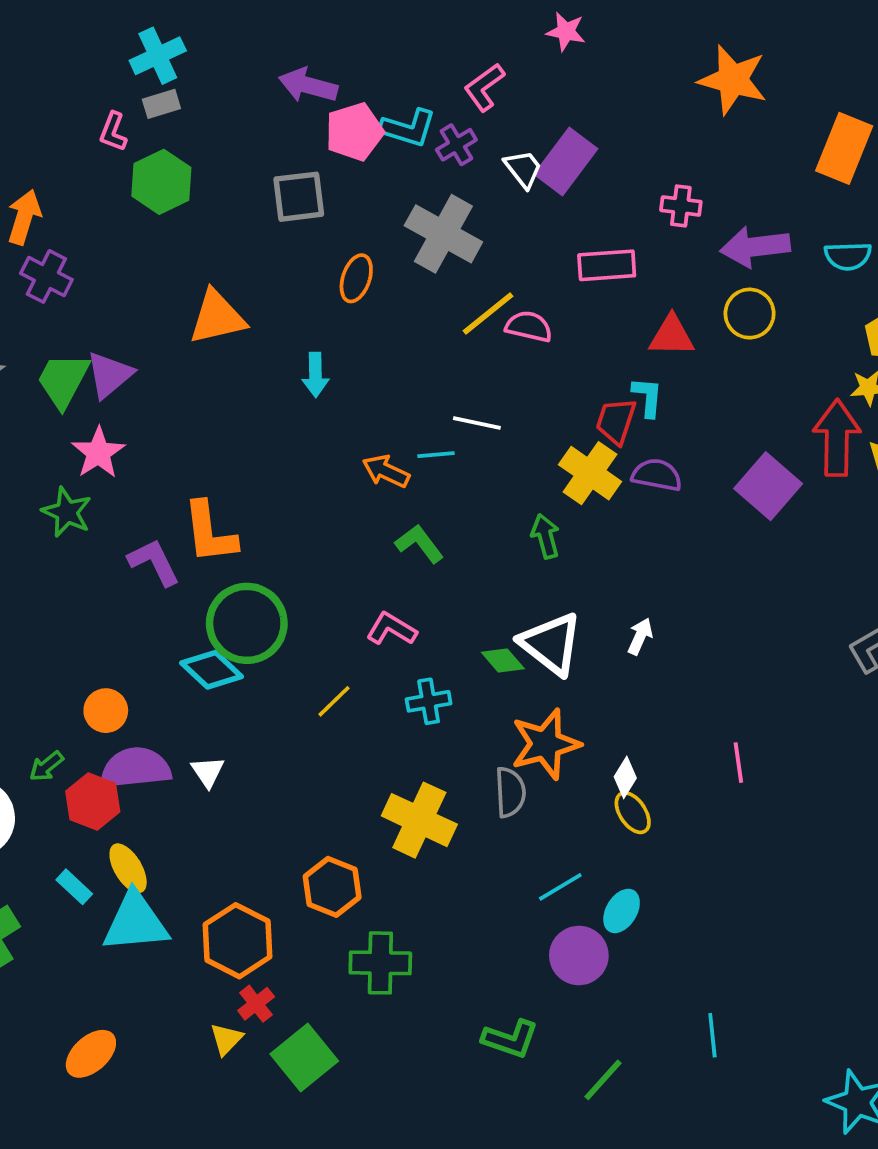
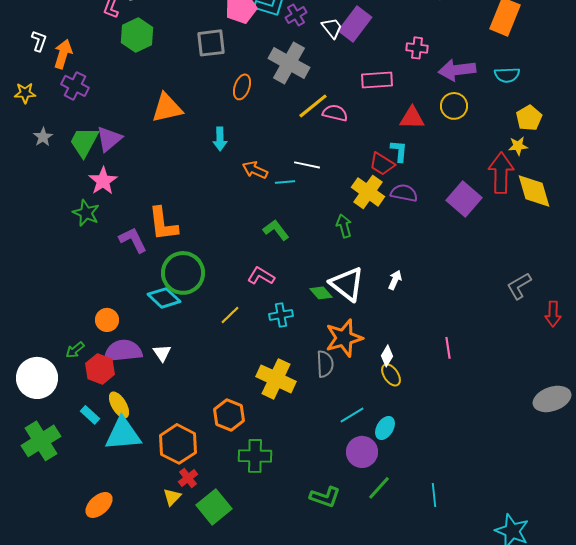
red trapezoid: (616, 421) -> (382, 164), turned -76
orange arrow: (386, 471) -> (255, 170), moved
green line: (603, 1080) -> (379, 488), moved

